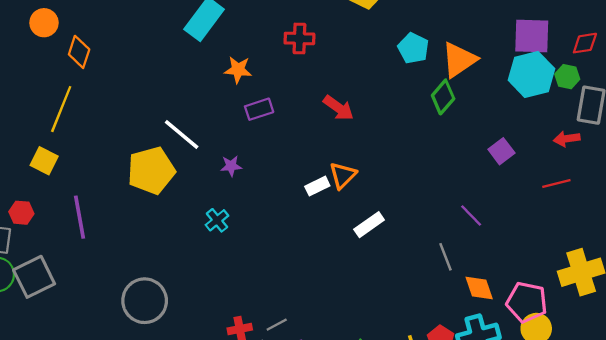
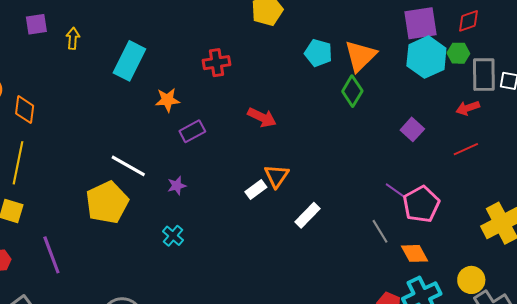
pink pentagon: (527, 302) -> (421, 204), moved, turned -30

